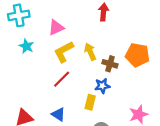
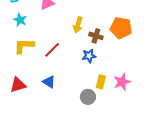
yellow L-shape: (64, 52) -> (24, 46), moved, turned 30
yellow arrow: (90, 52) -> (78, 25), turned -140
yellow rectangle: (90, 102) -> (101, 82), moved

